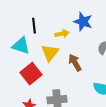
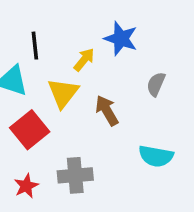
yellow arrow: (62, 34) -> (84, 60), turned -40

